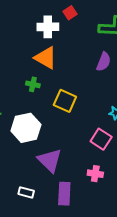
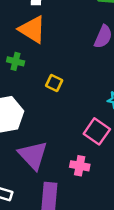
yellow square: (65, 101) -> (54, 83), size x0.6
pink cross: (95, 174) -> (80, 166), moved

